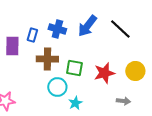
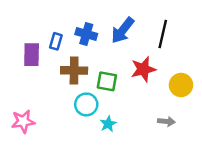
black line: (120, 29) -> (163, 34), turned 60
red star: (104, 73) -> (143, 69), moved

